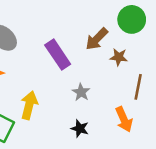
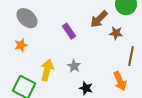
purple rectangle: (58, 55) -> (69, 31), size x0.7
gray star: (81, 92) -> (74, 66), moved

